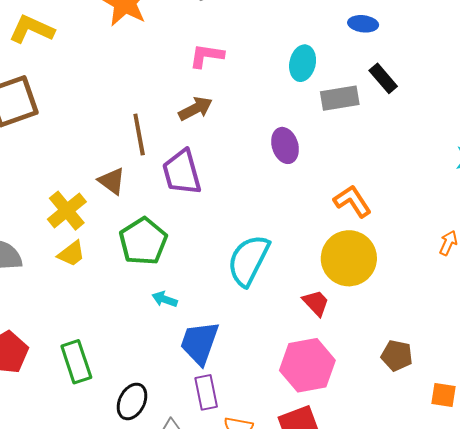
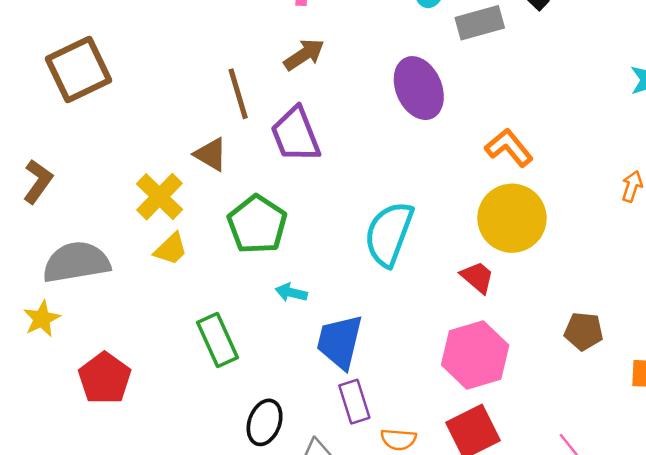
purple ellipse: (285, 145) -> (419, 88), size x1.4
green rectangle: (76, 362) -> (217, 340), moved

